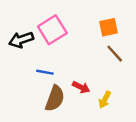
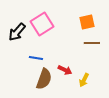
black arrow: (21, 40) -> (17, 32), turned -30
brown line: (115, 54) -> (92, 43), turned -49

